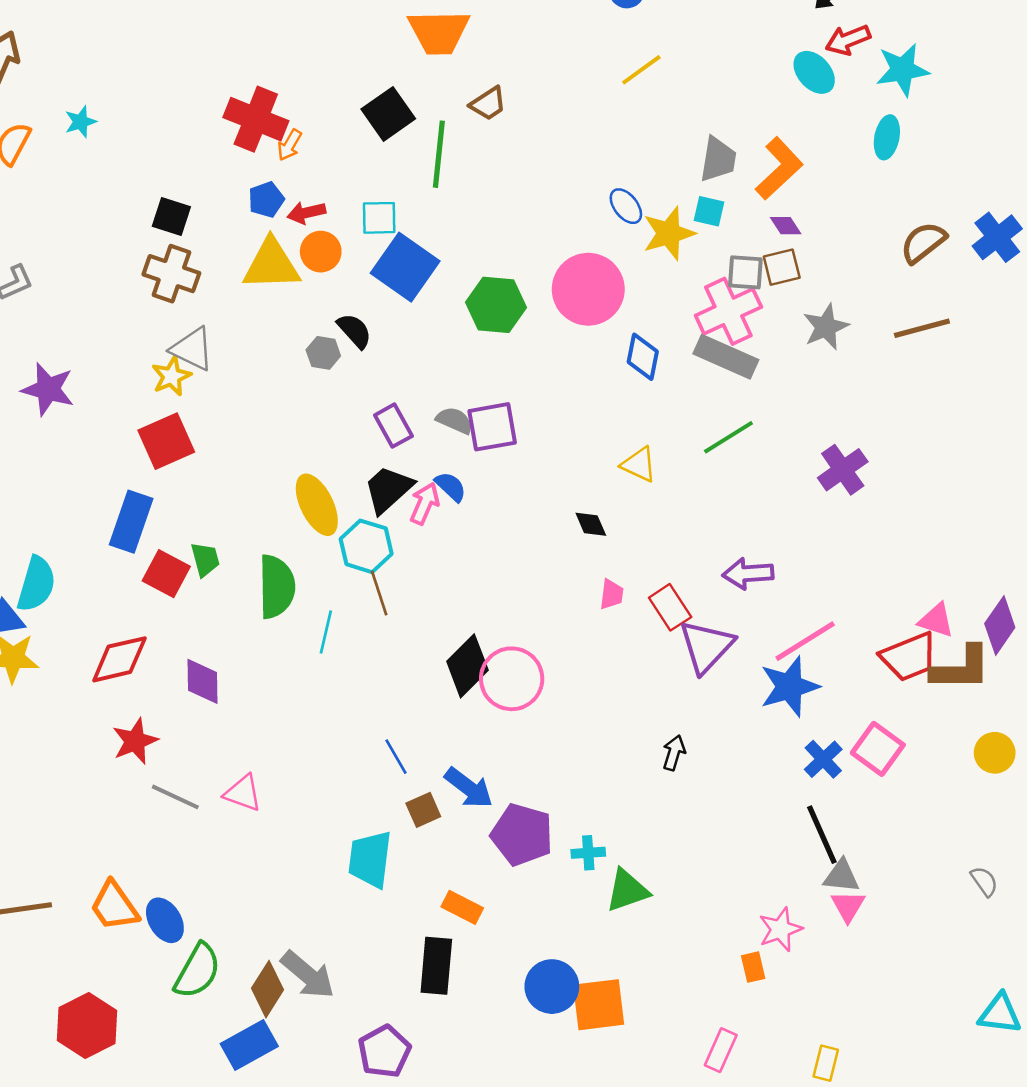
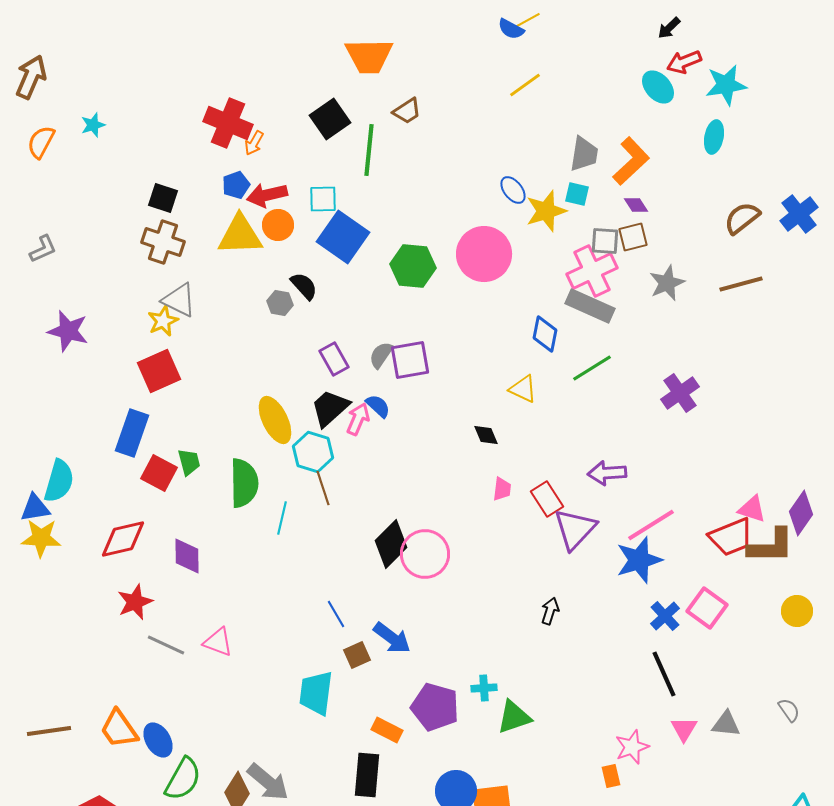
red arrow: (306, 213) -> (267, 195), size x1.4
blue diamond: (643, 357) -> (545, 334), moved
gray semicircle: (454, 420) -> (381, 355), turned -80
purple pentagon: (522, 835) -> (435, 707), moved
gray triangle: (841, 876) -> (726, 724), moved

